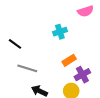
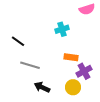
orange rectangle: (69, 60) -> (71, 57), turned 40

